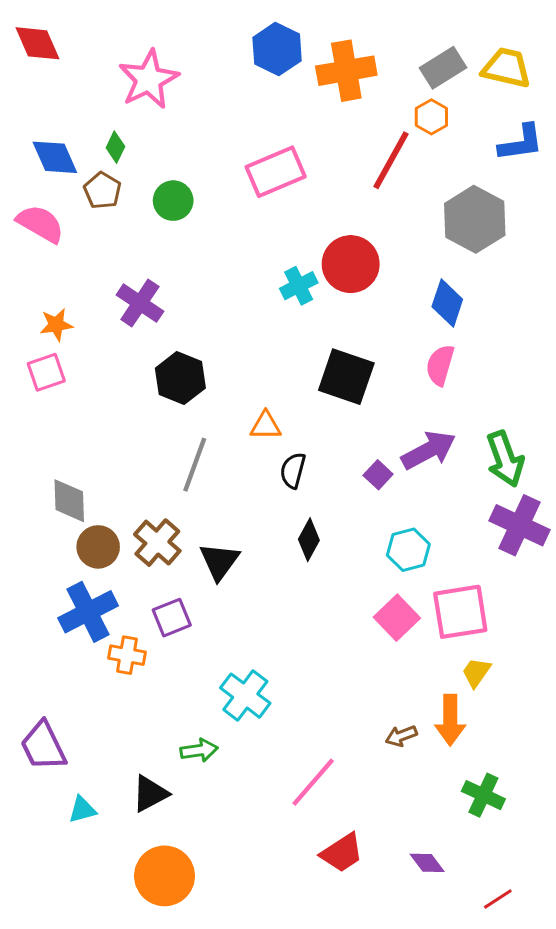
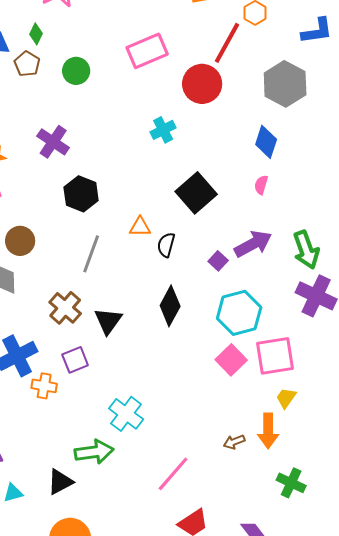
red circle: (351, 264) -> (202, 84), moved
pink semicircle: (440, 365) -> (261, 185), size x0.7
black square: (346, 377) -> (196, 193), turned 30
black semicircle: (293, 470) -> (166, 245), moved
black diamond: (309, 540) -> (170, 306), size x1.4
brown circle: (98, 547) -> (20, 241), moved
cyan hexagon: (408, 550) -> (239, 313), size x1.5
green arrow: (199, 750) -> (94, 452), size x1.5

